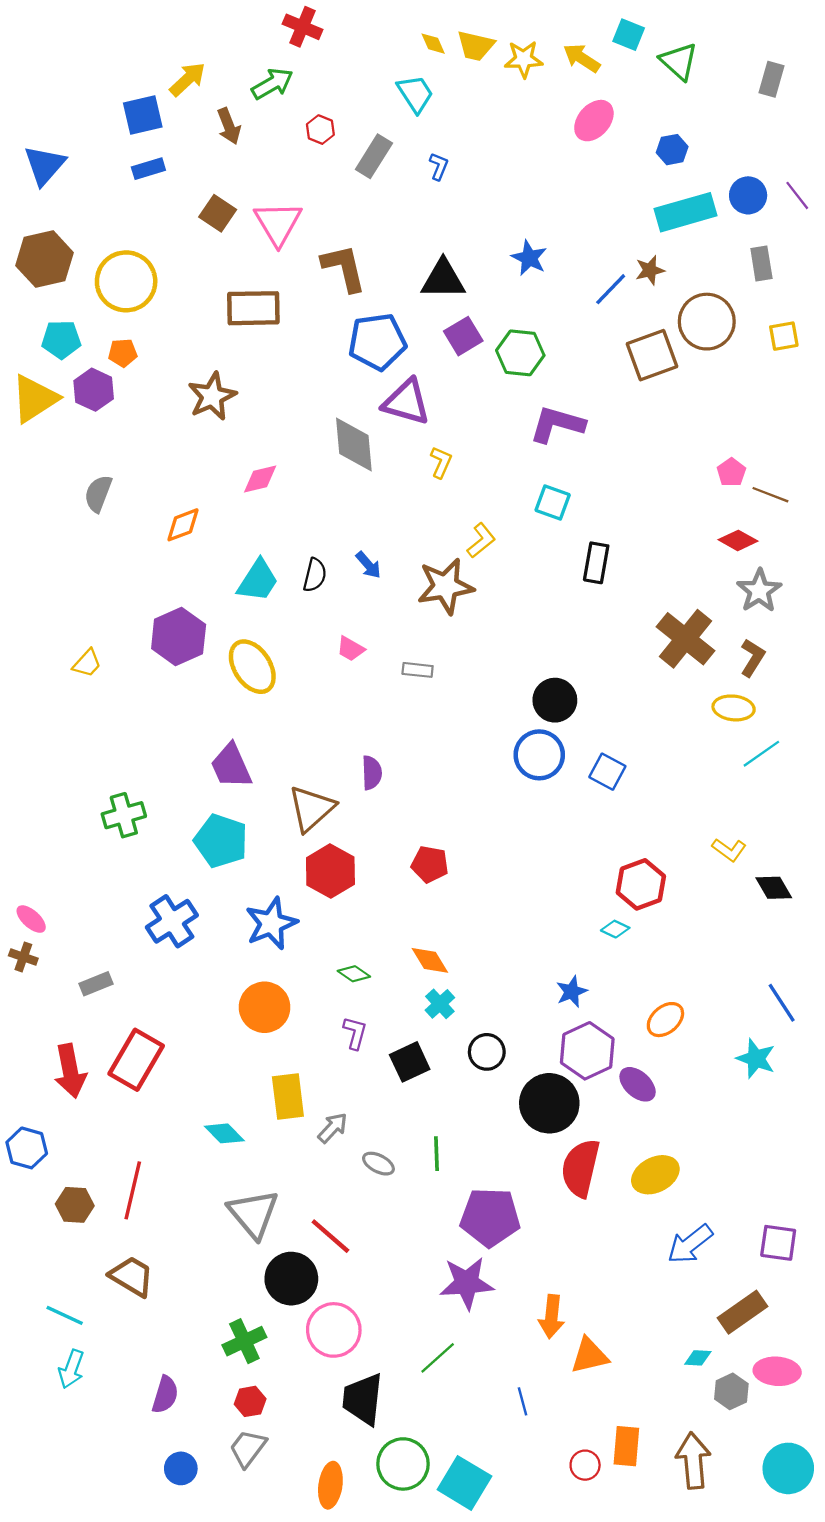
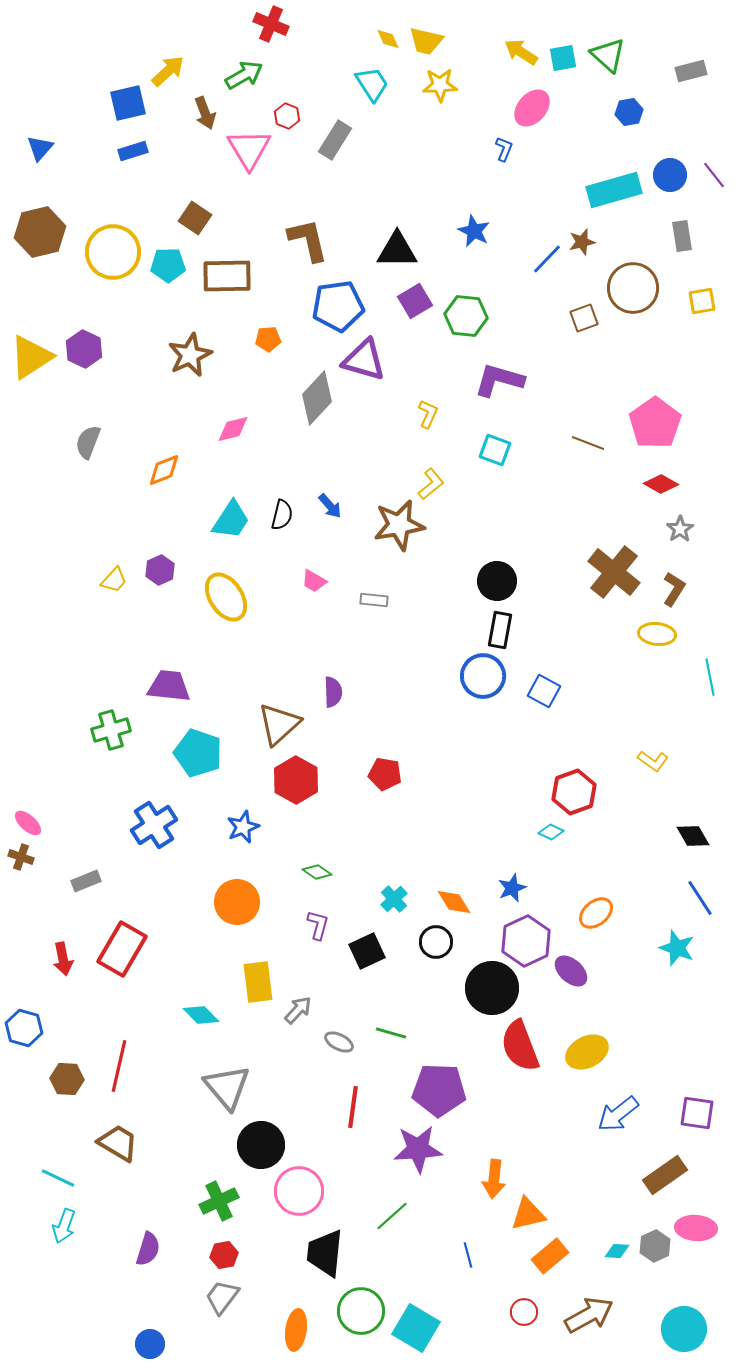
cyan square: (629, 35) -> (563, 58), moved, turned -32
yellow star: (524, 59) -> (440, 85), moved
gray rectangle: (772, 79) -> (691, 71), turned 60
blue hexagon: (672, 150) -> (629, 112), moved
blue triangle: (45, 165) -> (40, 148), size x0.7
blue L-shape: (439, 166) -> (504, 149), moved
brown square: (218, 213) -> (195, 218), moved
pink triangle: (278, 223) -> (249, 149), moved
cyan pentagon: (61, 339) -> (168, 265), moved
orange pentagon: (123, 353) -> (268, 339), moved
brown square: (652, 355) -> (584, 318), size x0.6
gray diamond: (354, 444) -> (317, 398), turned 48
yellow L-shape: (441, 462) -> (428, 414), moved
pink pentagon: (731, 472) -> (655, 423), size x2.0
brown line: (770, 495) -> (588, 443), moved
black rectangle: (596, 563) -> (500, 630), moved
gray star: (759, 591) -> (680, 529), size x0.7
purple hexagon: (179, 636) -> (160, 570), size x0.6
yellow trapezoid: (87, 663) -> (114, 580), moved
black circle: (555, 700) -> (497, 581), moved
cyan line: (761, 754) -> (710, 677), moved, turned -66
purple trapezoid: (231, 766) -> (169, 686), moved, turned 120
black diamond: (774, 888) -> (693, 836), moved
blue star: (271, 923) -> (243, 827), size x0.7
orange diamond: (430, 960) -> (454, 902), moved
red arrow: (70, 1071) -> (63, 959), size x0.7
green line: (437, 1154) -> (391, 1033), turned -72
red semicircle: (581, 1168) -> (520, 1046), turned -34
red line: (330, 1236) -> (353, 1107), moved, turned 57
cyan diamond: (698, 1358) -> (617, 1251), moved
orange rectangle: (626, 1446) -> (550, 1256), moved, turned 45
brown arrow: (693, 1461) -> (589, 1315), moved, turned 66
blue circle: (181, 1468) -> (150, 1344), moved
cyan circle: (788, 1468) -> (684, 1329), moved

